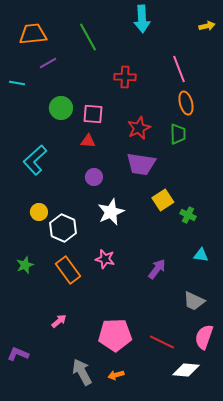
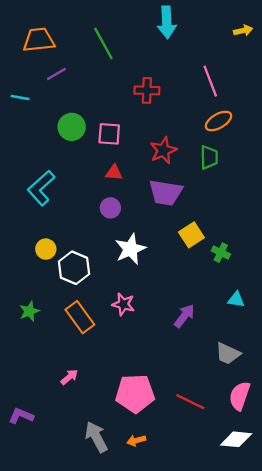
orange ellipse: (186, 103) -> (218, 121), turned 75
red triangle: (88, 141) -> (114, 173), moved
white diamond: (186, 370) -> (236, 439), moved

